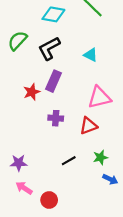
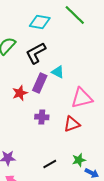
cyan triangle: (91, 55) -> (58, 72), moved
green star: (100, 157) -> (79, 160), moved
black line: (69, 161) -> (50, 164), moved

